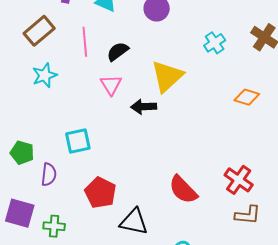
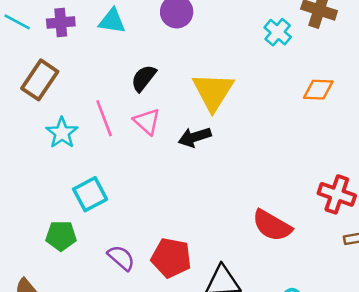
pink line: (85, 42) -> (104, 118), moved
cyan cross: (215, 43) -> (278, 32), moved
cyan square: (78, 141) -> (90, 194), moved
purple semicircle: (49, 175) -> (121, 258), moved, turned -40

